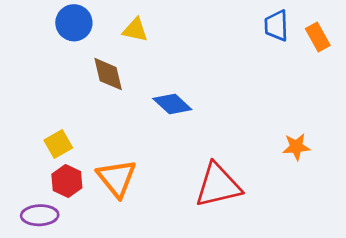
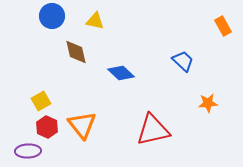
blue trapezoid: (276, 26) -> (183, 61), moved, turned 135

